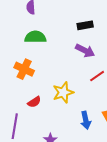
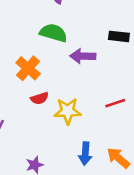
purple arrow: (85, 51) -> (83, 56), moved, turned 138
red semicircle: (34, 102) -> (40, 98), moved

